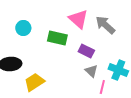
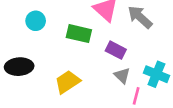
yellow trapezoid: (34, 82) -> (67, 82), moved

